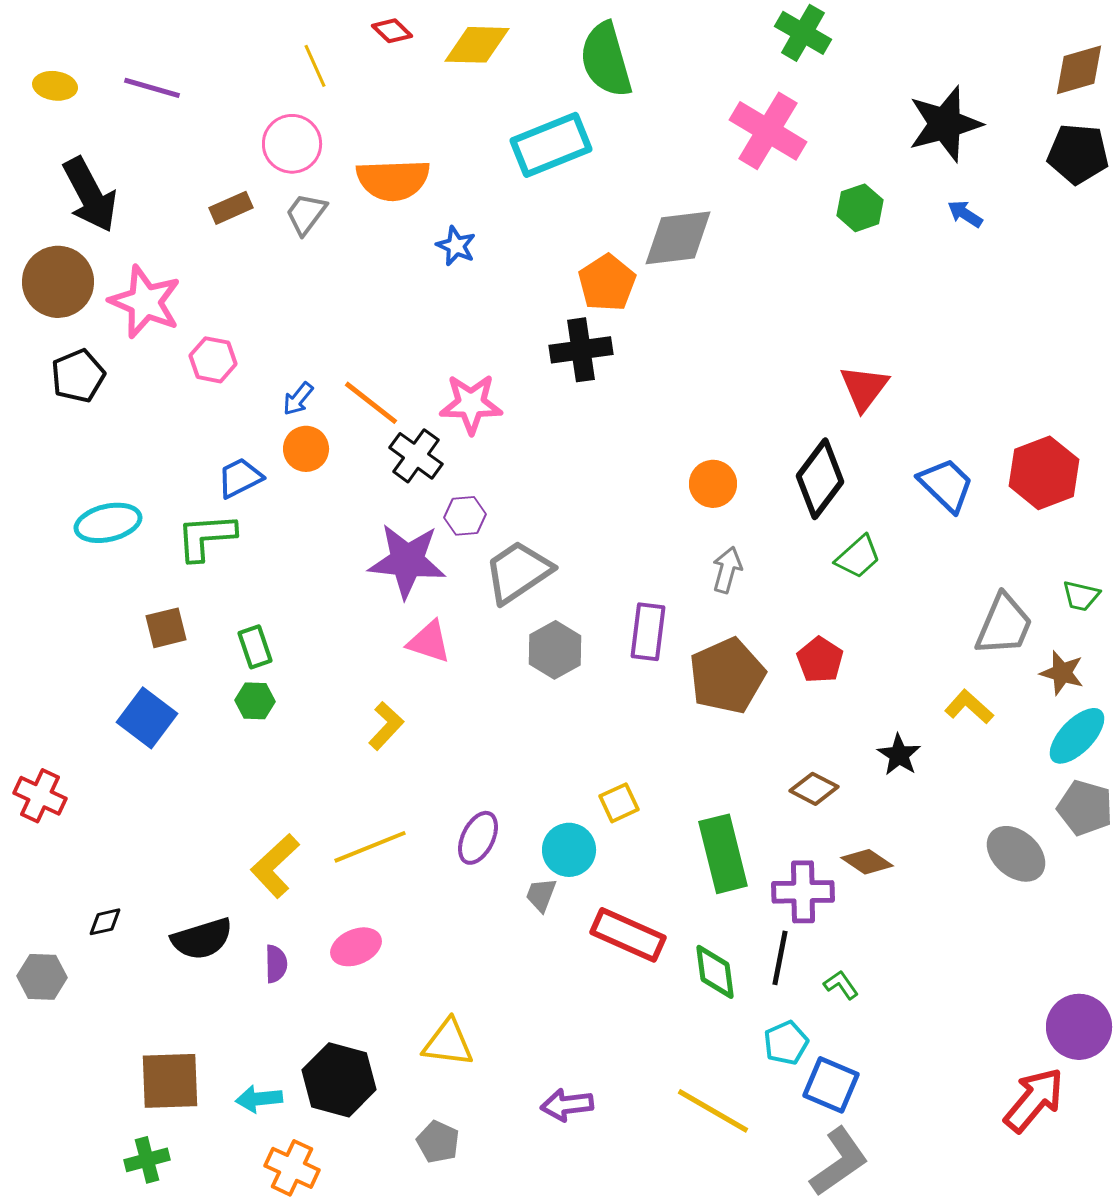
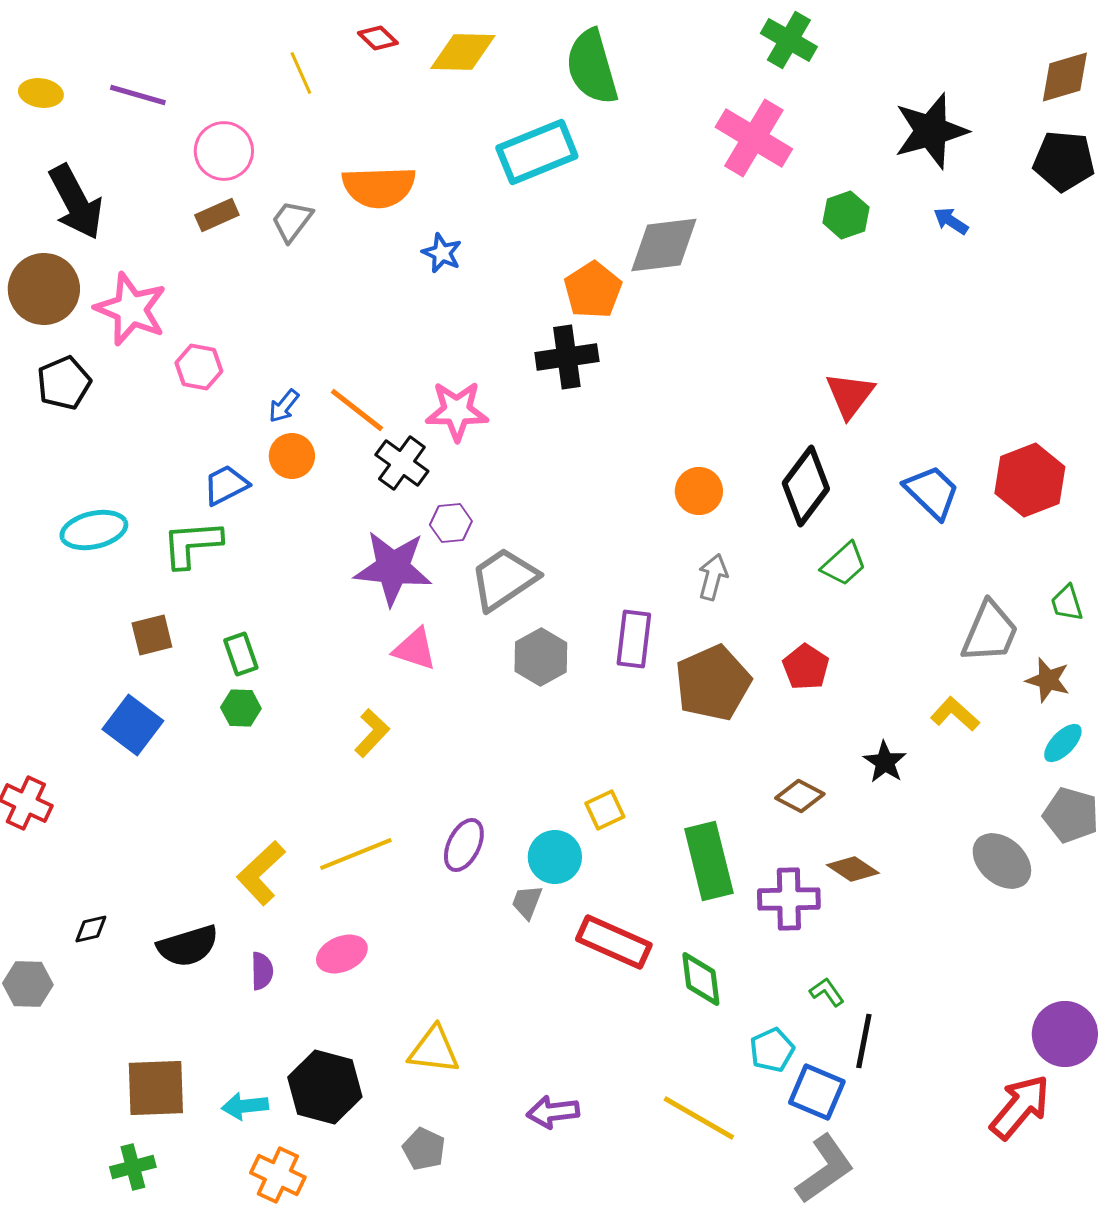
pink circle: (292, 144) -> (224, 151), moved
green trapezoid: (1081, 596) -> (1067, 603), turned 60
cyan ellipse: (1077, 736) -> (1063, 743), size x0.7
black line: (780, 958) -> (864, 1041), moved

